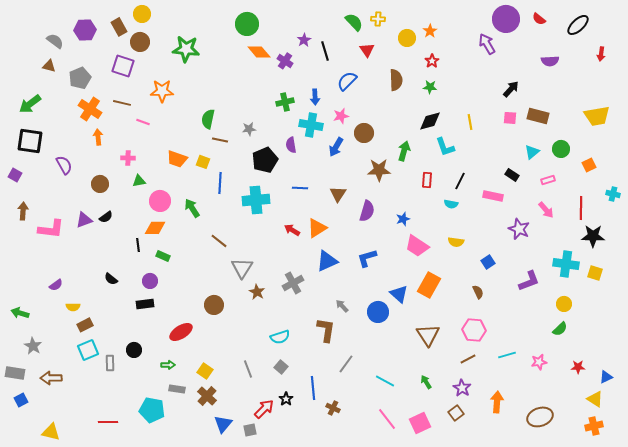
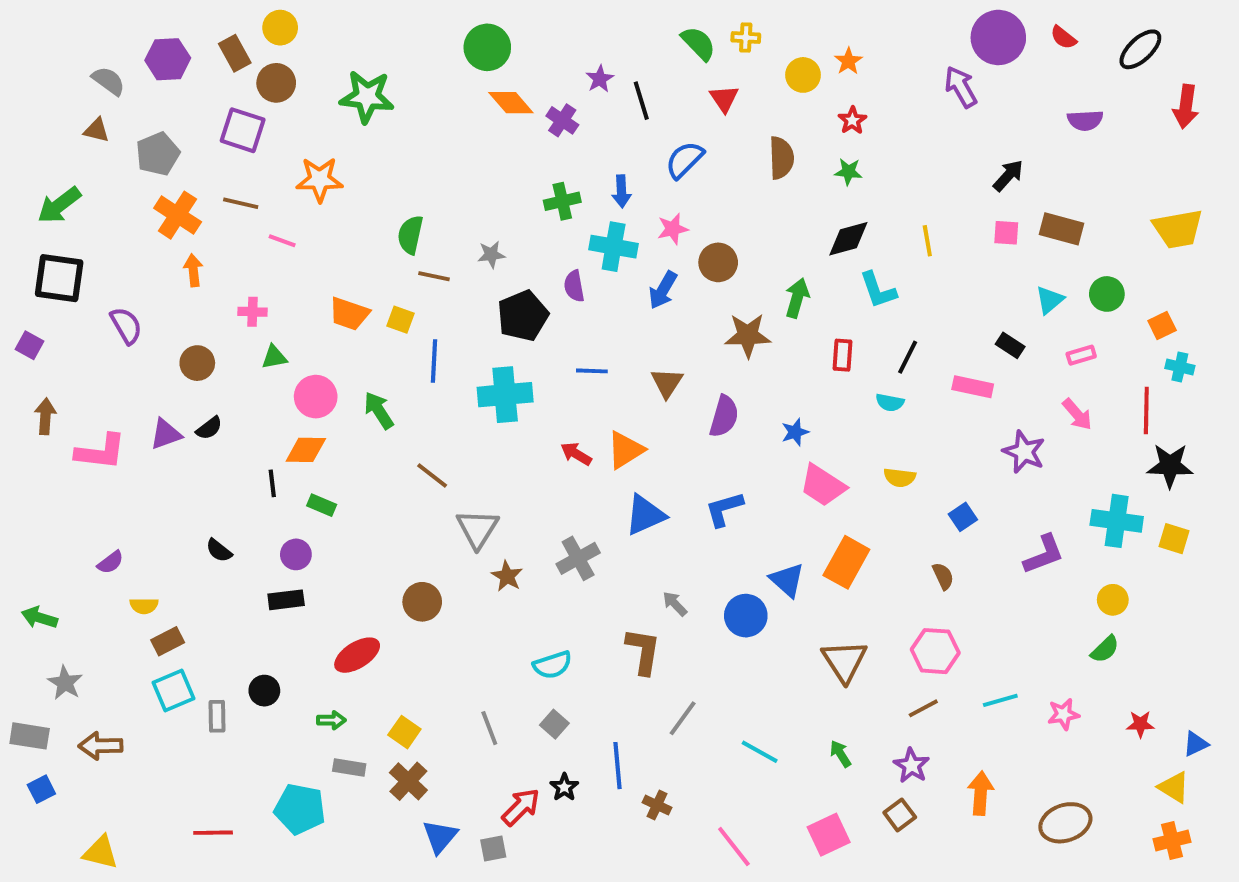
red arrow: (601, 54) -> (1186, 107), size x1.5
cyan cross: (613, 194) -> (1180, 367), moved
pink line: (387, 419) -> (734, 846), moved

